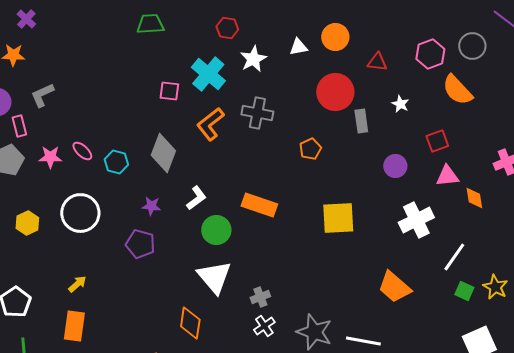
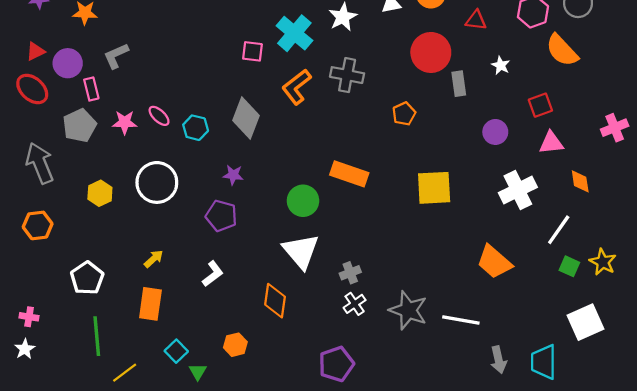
white L-shape: (196, 198) -> (213, 274), moved
orange diamond: (474, 198) -> (580, 181), moved

